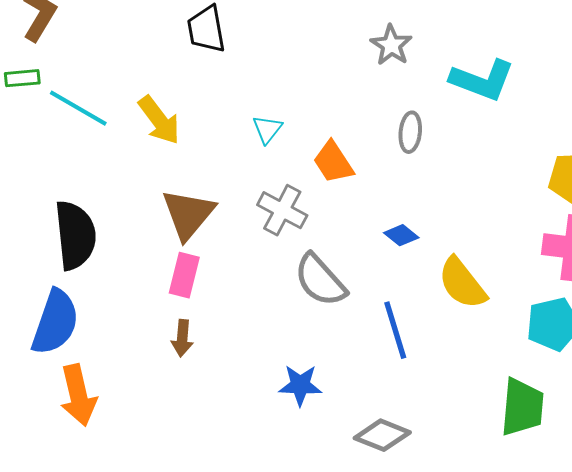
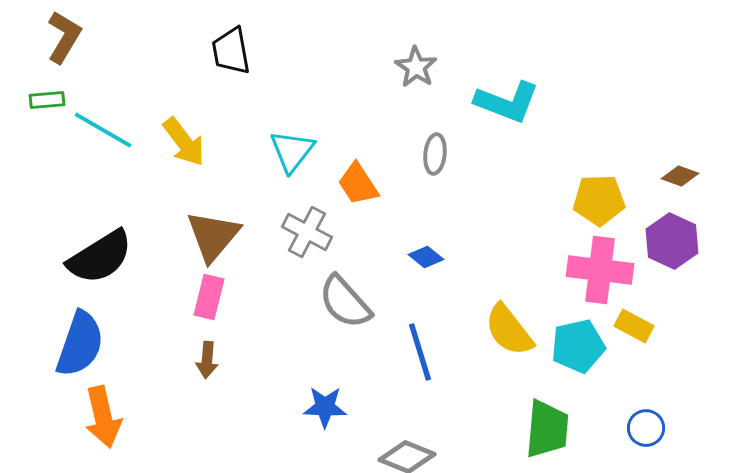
cyan triangle: (267, 129) -> (292, 151), size x1.5
black semicircle: (75, 235) -> (100, 257), turned 64
yellow semicircle: (462, 283) -> (509, 330), moved

